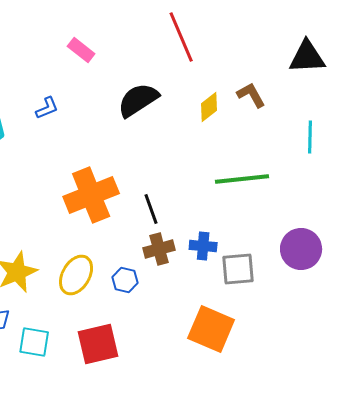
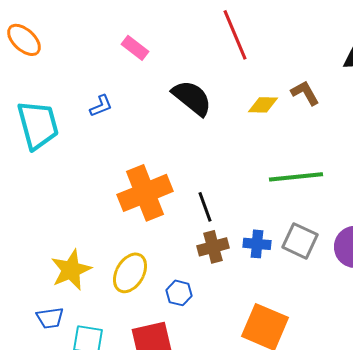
black semicircle: (138, 100) -> (192, 98), turned 72
yellow diamond: (209, 107) -> (263, 105), turned 40
gray square: (238, 269) -> (300, 241), moved, turned 30
blue hexagon: (125, 280) -> (179, 293), moved

